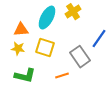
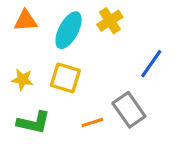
orange triangle: (21, 30) -> (26, 21), moved
gray rectangle: (80, 57) -> (129, 110), moved

